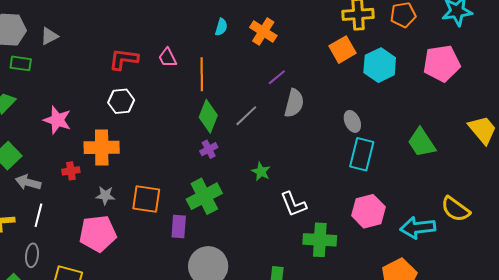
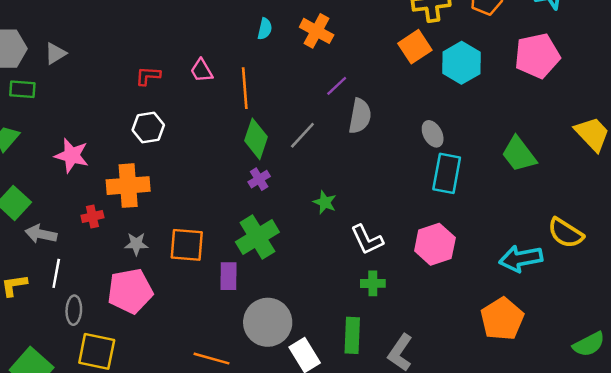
red L-shape: (124, 59) -> (148, 76), size x0.7
pink hexagon: (368, 211) -> (435, 244), moved
green cross: (320, 240) -> (373, 283), moved, size x0.6
gray ellipse: (32, 255) -> (74, 310), moved

